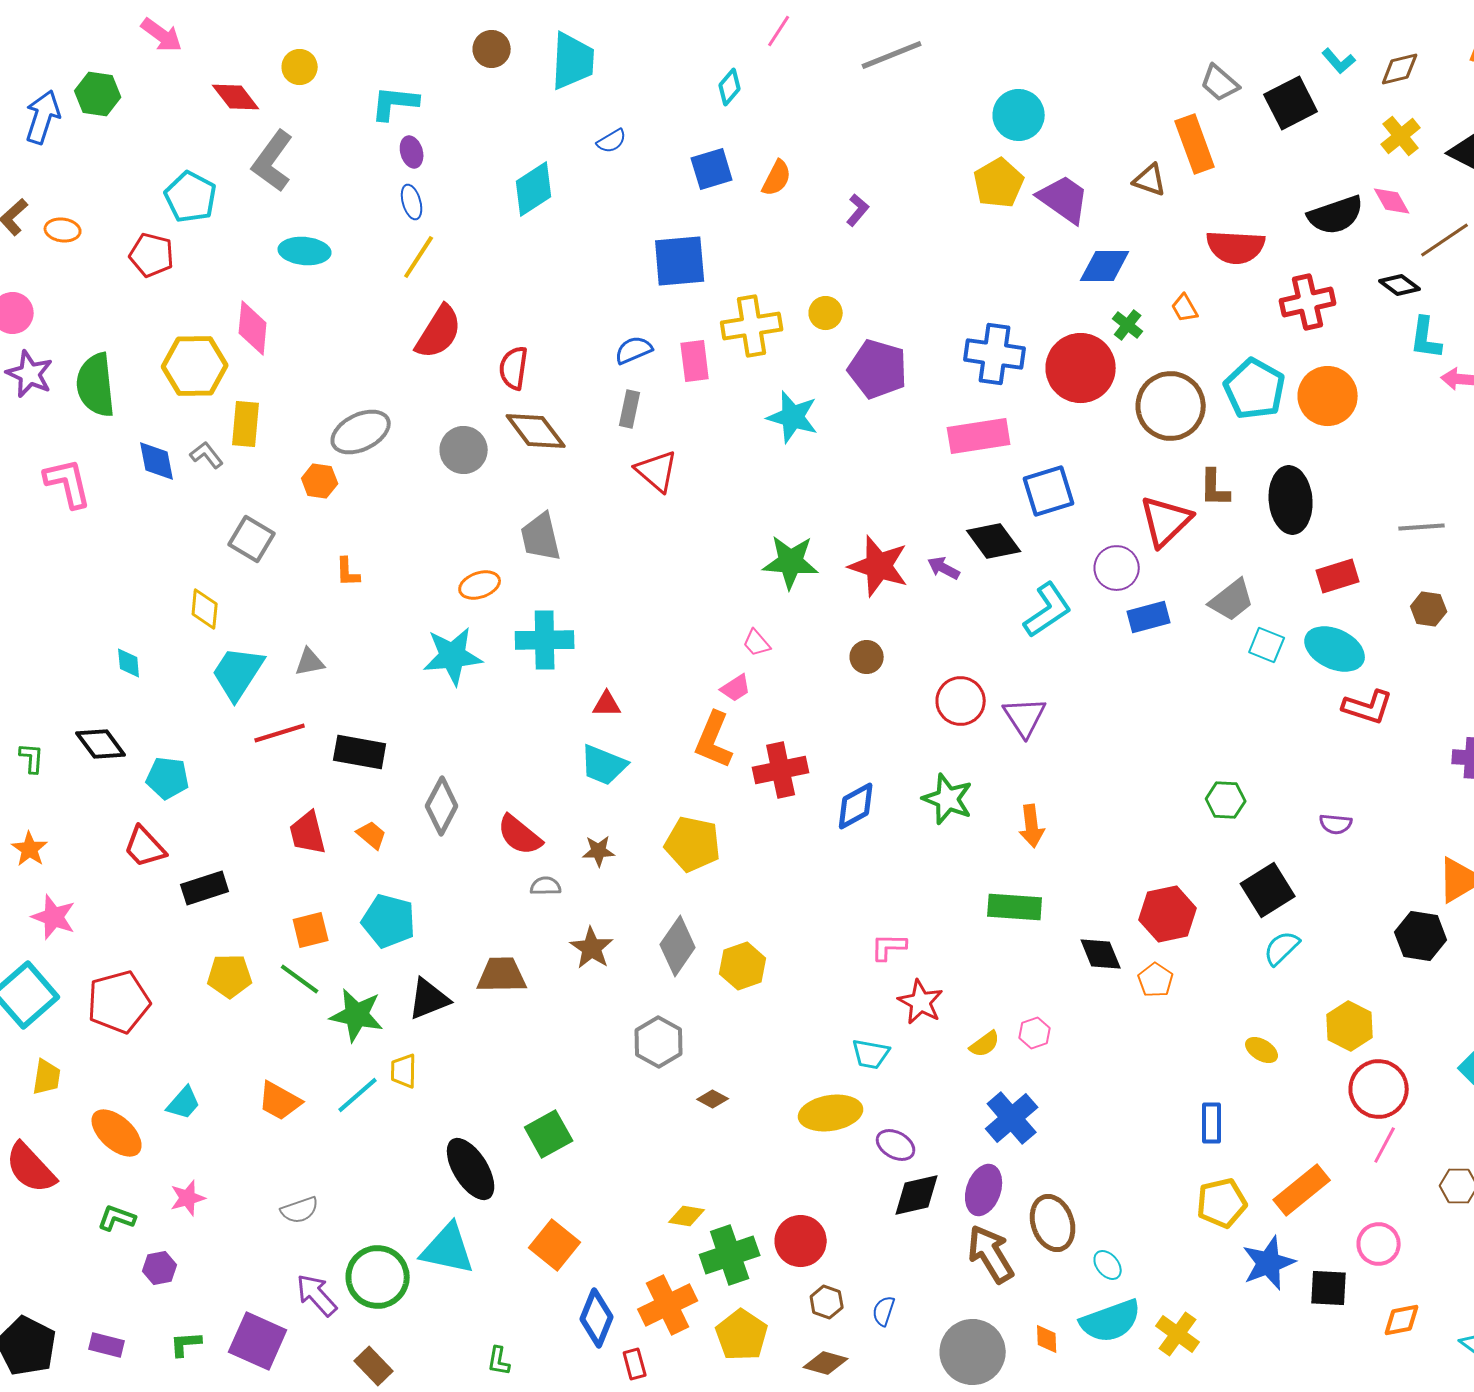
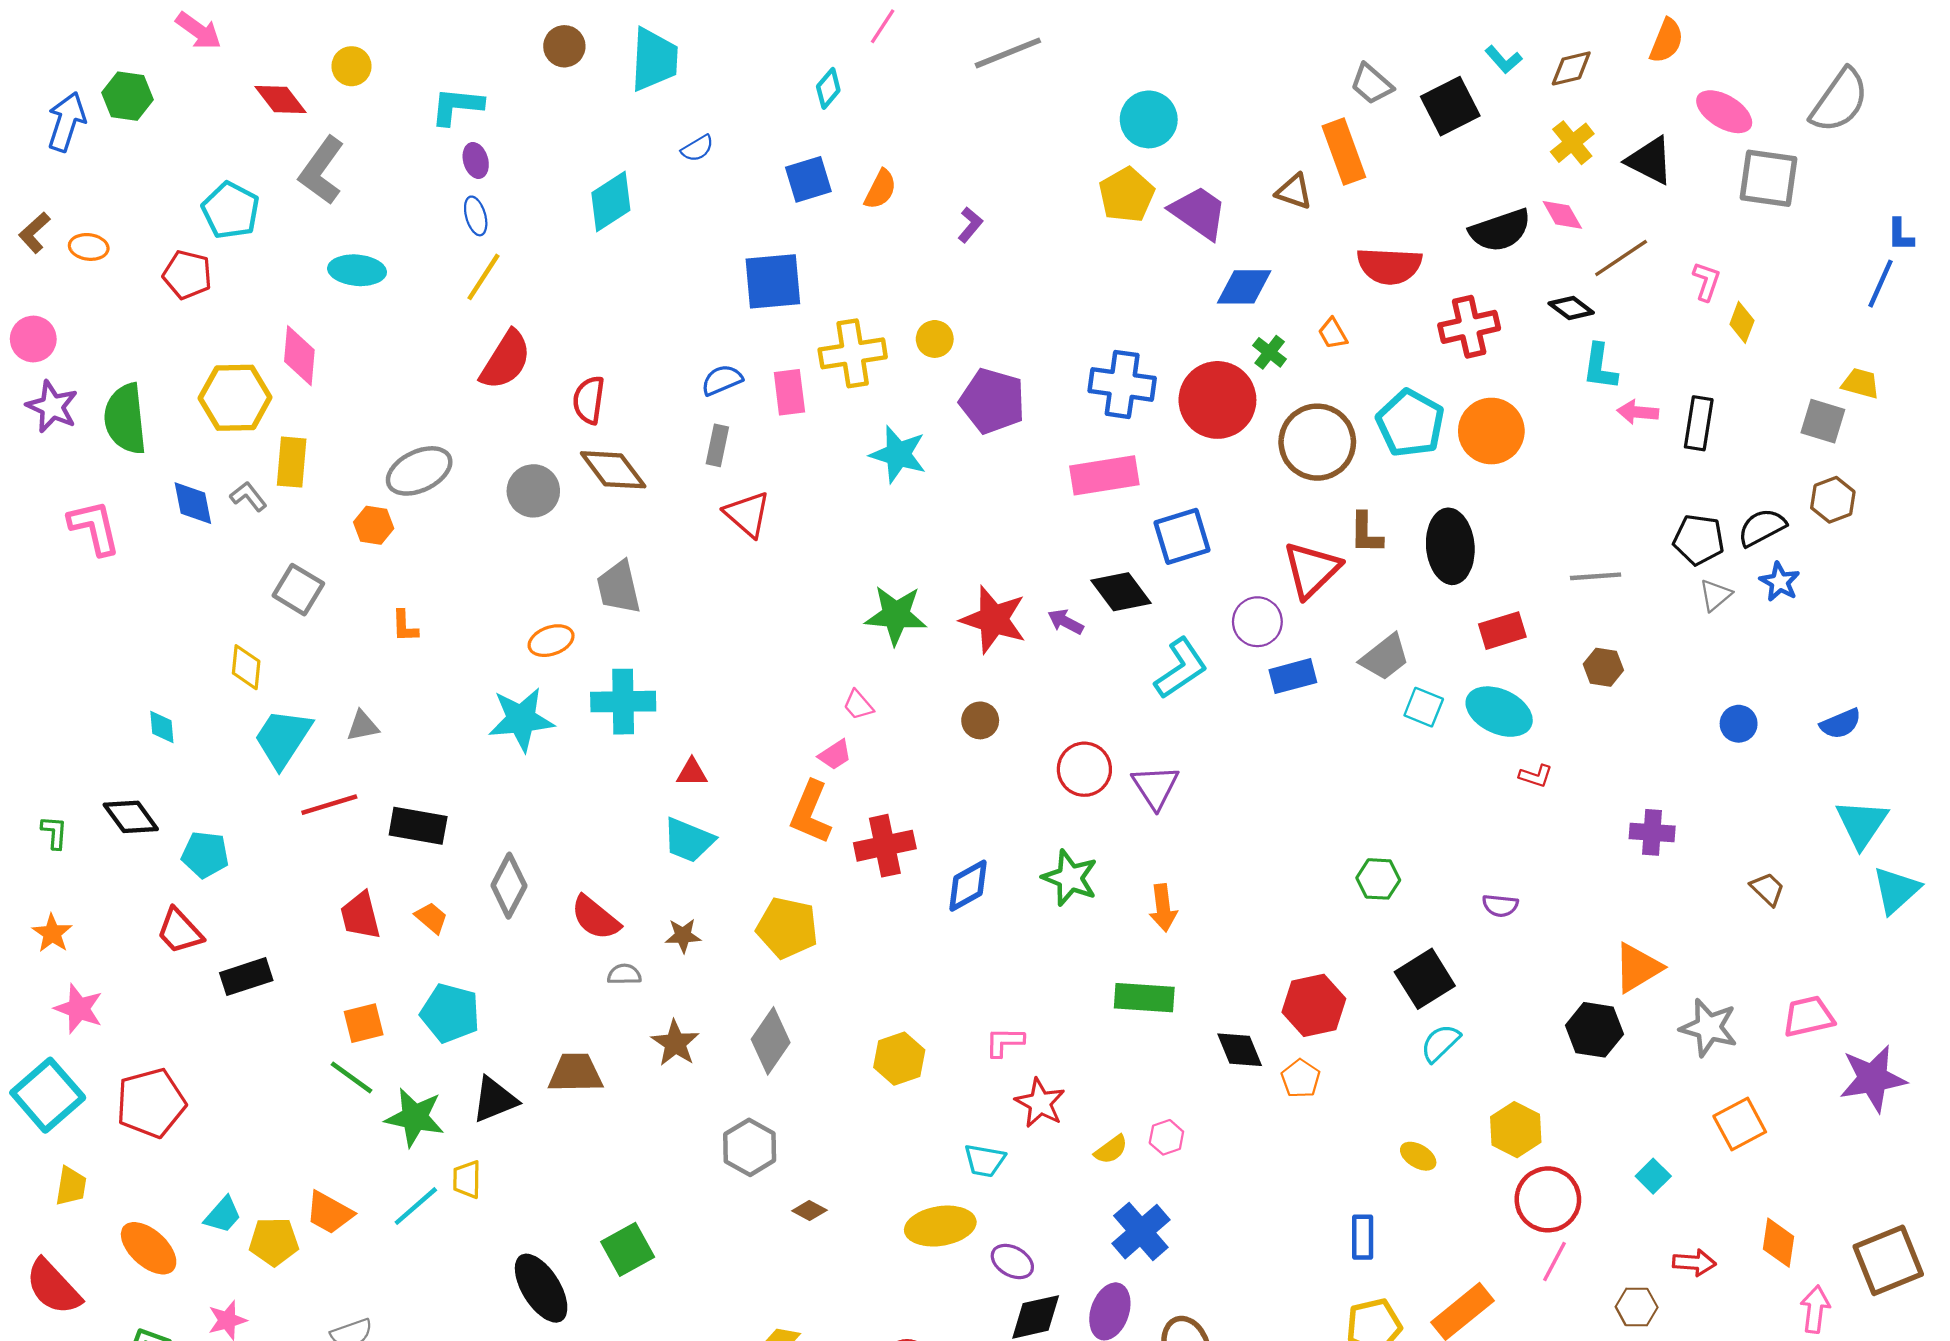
red L-shape: (1368, 707) -> (1536, 776), size x0.6
yellow hexagon: (743, 966) -> (899, 1059), moved
yellow pentagon: (230, 976) -> (274, 1242), moved

